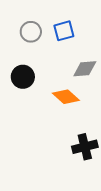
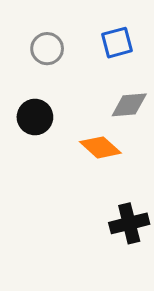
blue square: (64, 31) -> (117, 43), moved

